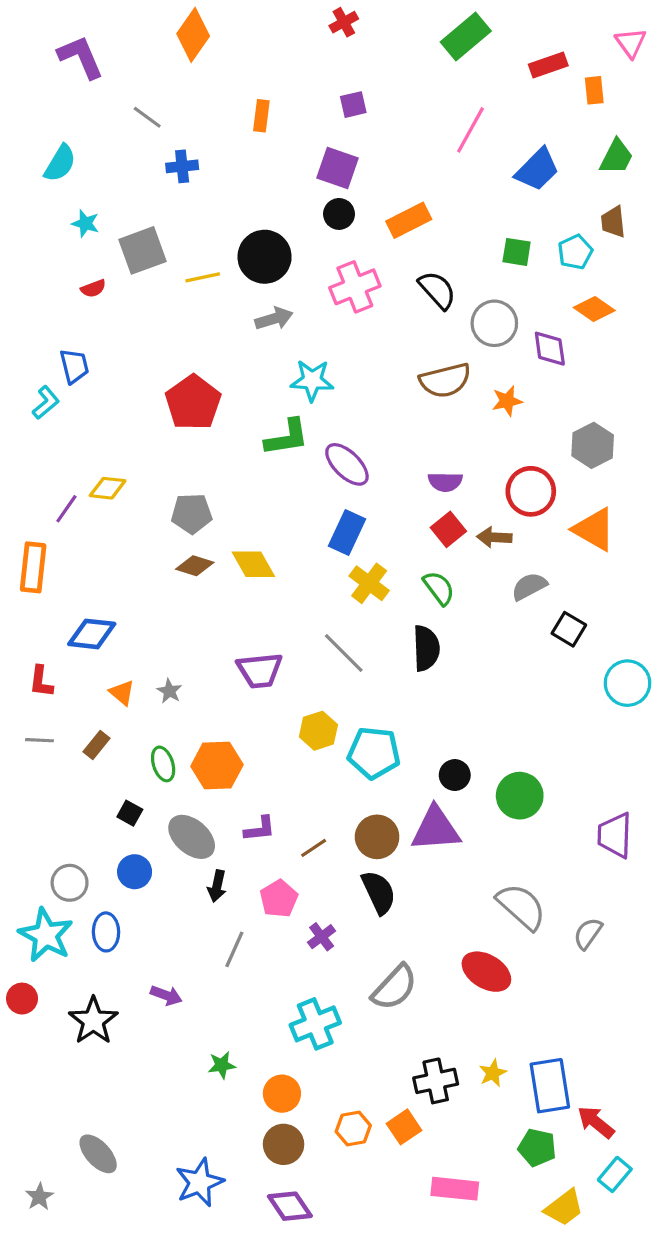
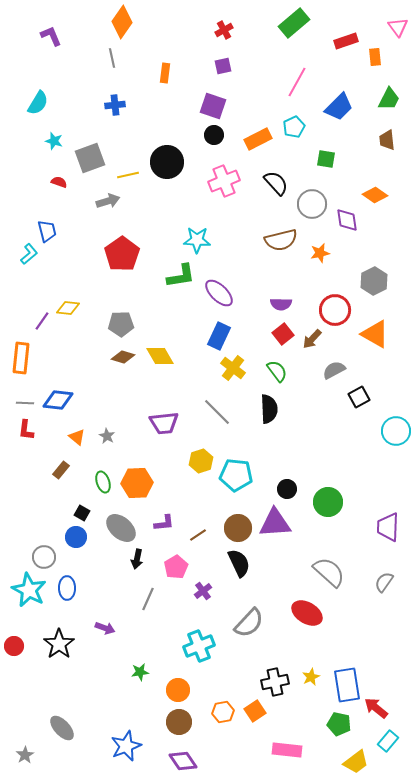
red cross: (344, 22) -> (224, 30), moved
purple L-shape: (81, 57) -> (51, 36), size x0.7
gray line: (147, 117) -> (112, 58), moved, turned 42
cyan pentagon: (575, 252) -> (294, 127), moved
red semicircle: (93, 288) -> (59, 182), turned -140
gray arrow: (274, 319) -> (108, 201), moved
brown arrow: (494, 537) -> (312, 339), turned -50
black square: (569, 629) -> (359, 397), turned 30
gray line: (39, 740) -> (25, 403), moved
blue circle: (135, 872) -> (76, 537), moved
gray semicircle: (588, 934) -> (384, 582), moved
red circle: (22, 999) -> (14, 646), moved

